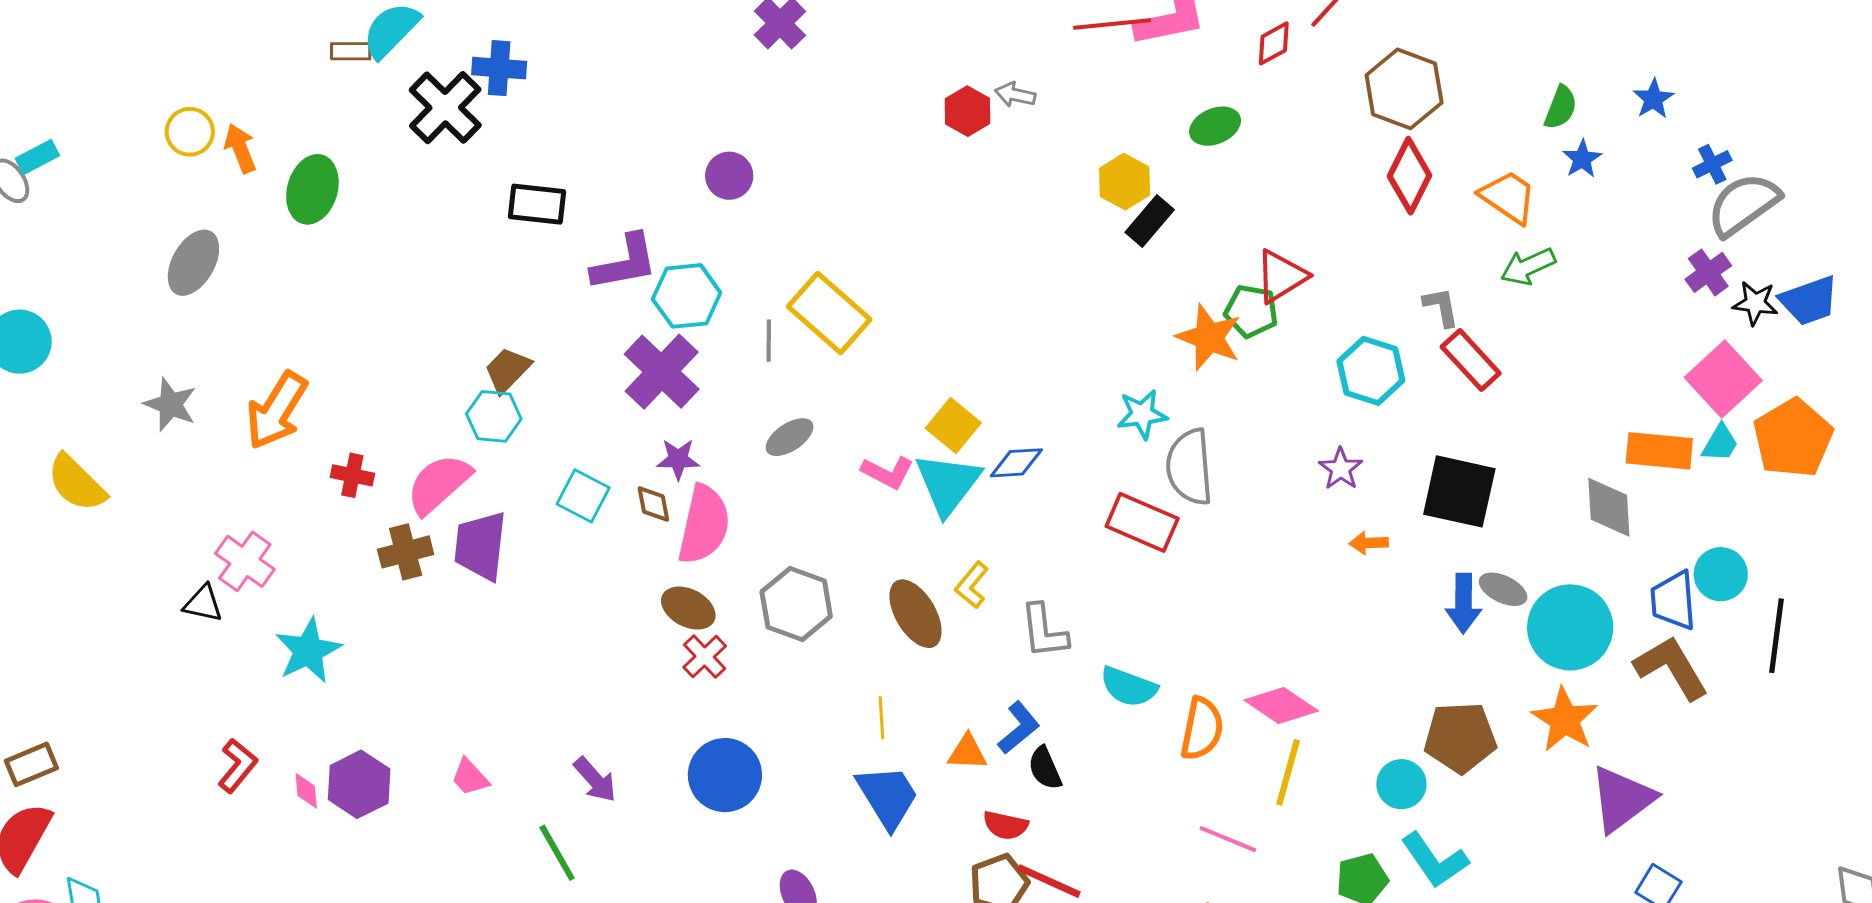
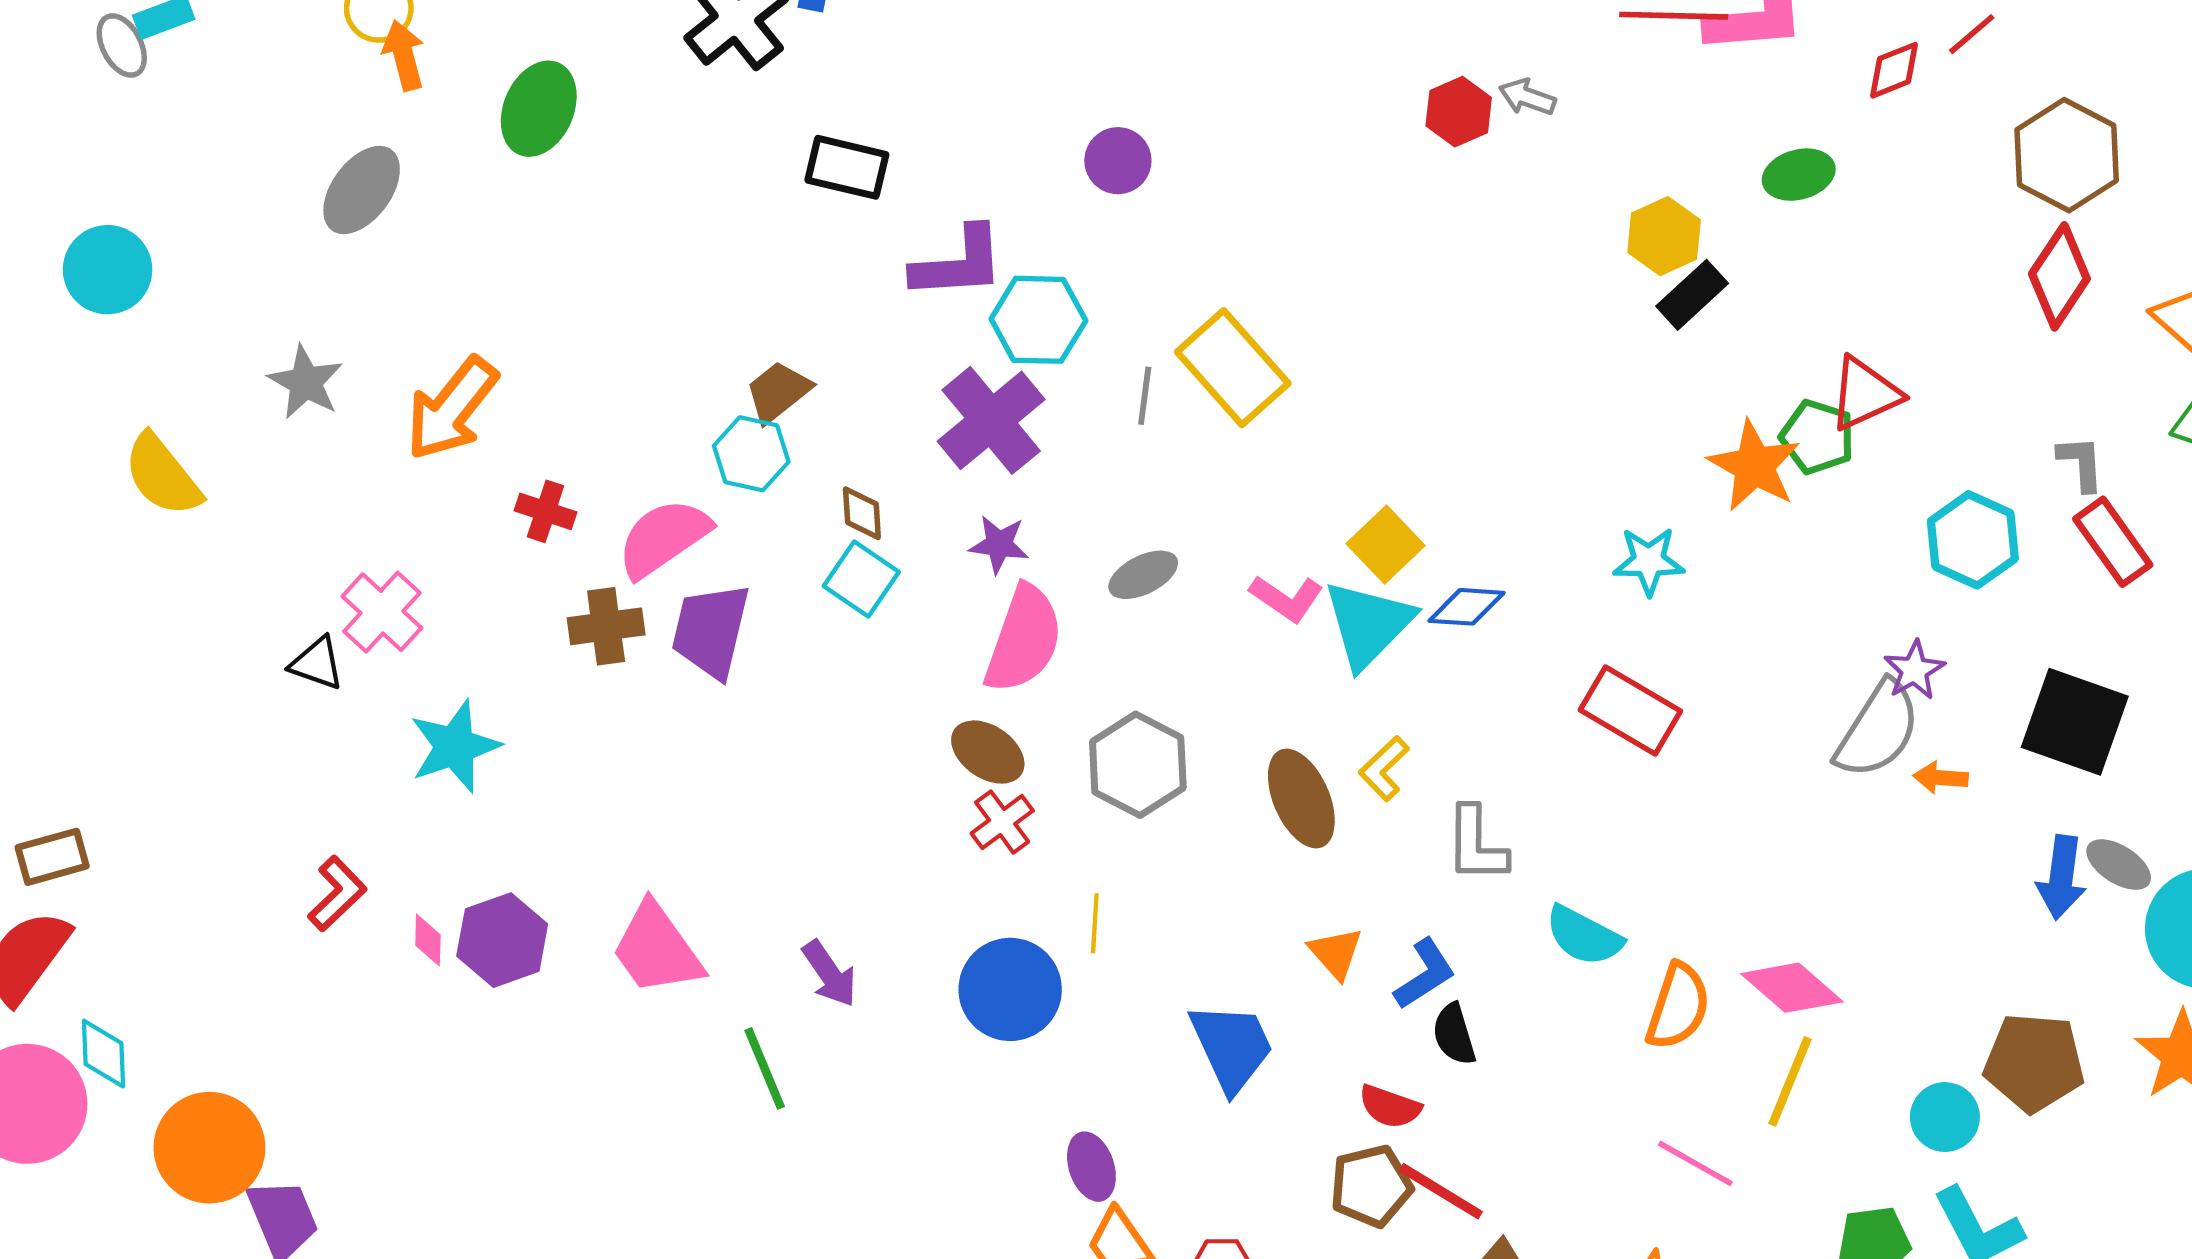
orange arrow: (240, 148) -> (404, 55), moved
gray ellipse: (790, 437) -> (1143, 575), moved
gray semicircle: (1190, 467) -> (1878, 730), moved, turned -150
brown diamond: (653, 504) -> (862, 513), moved
yellow line: (881, 718) -> (1095, 923), moved
orange triangle: (967, 752) -> (1336, 953), moved, turned 39
pink trapezoid: (470, 777) -> (657, 949), size x1.8

